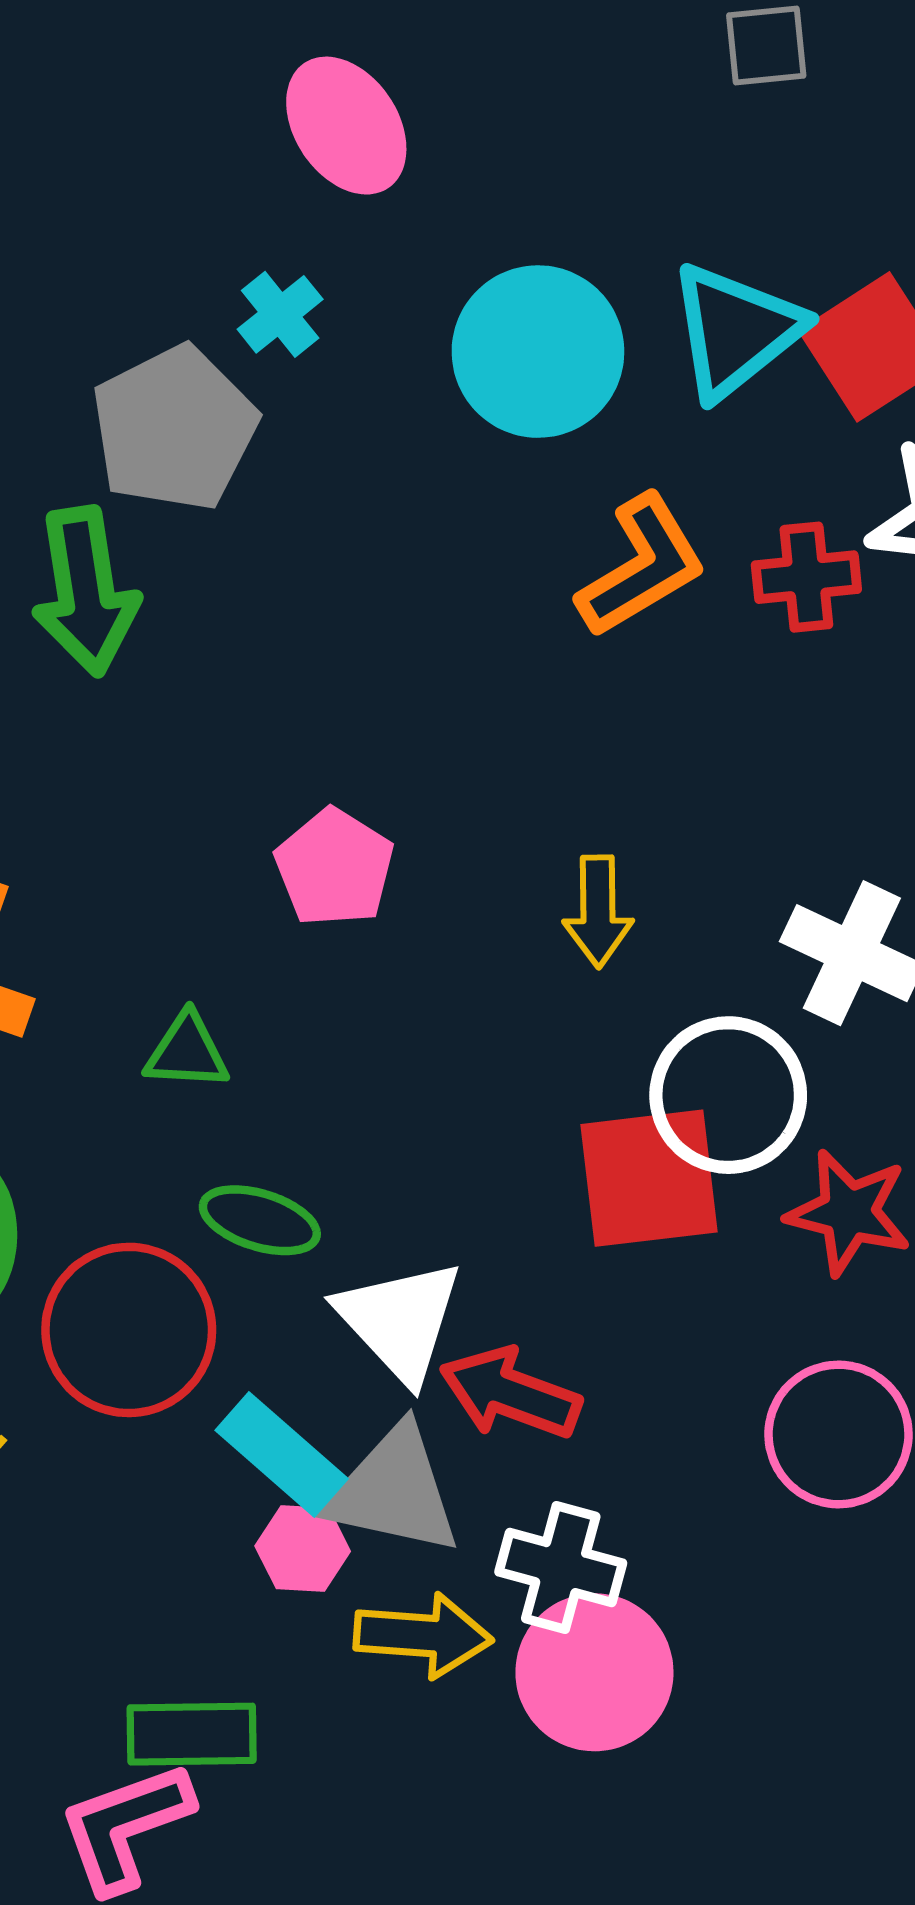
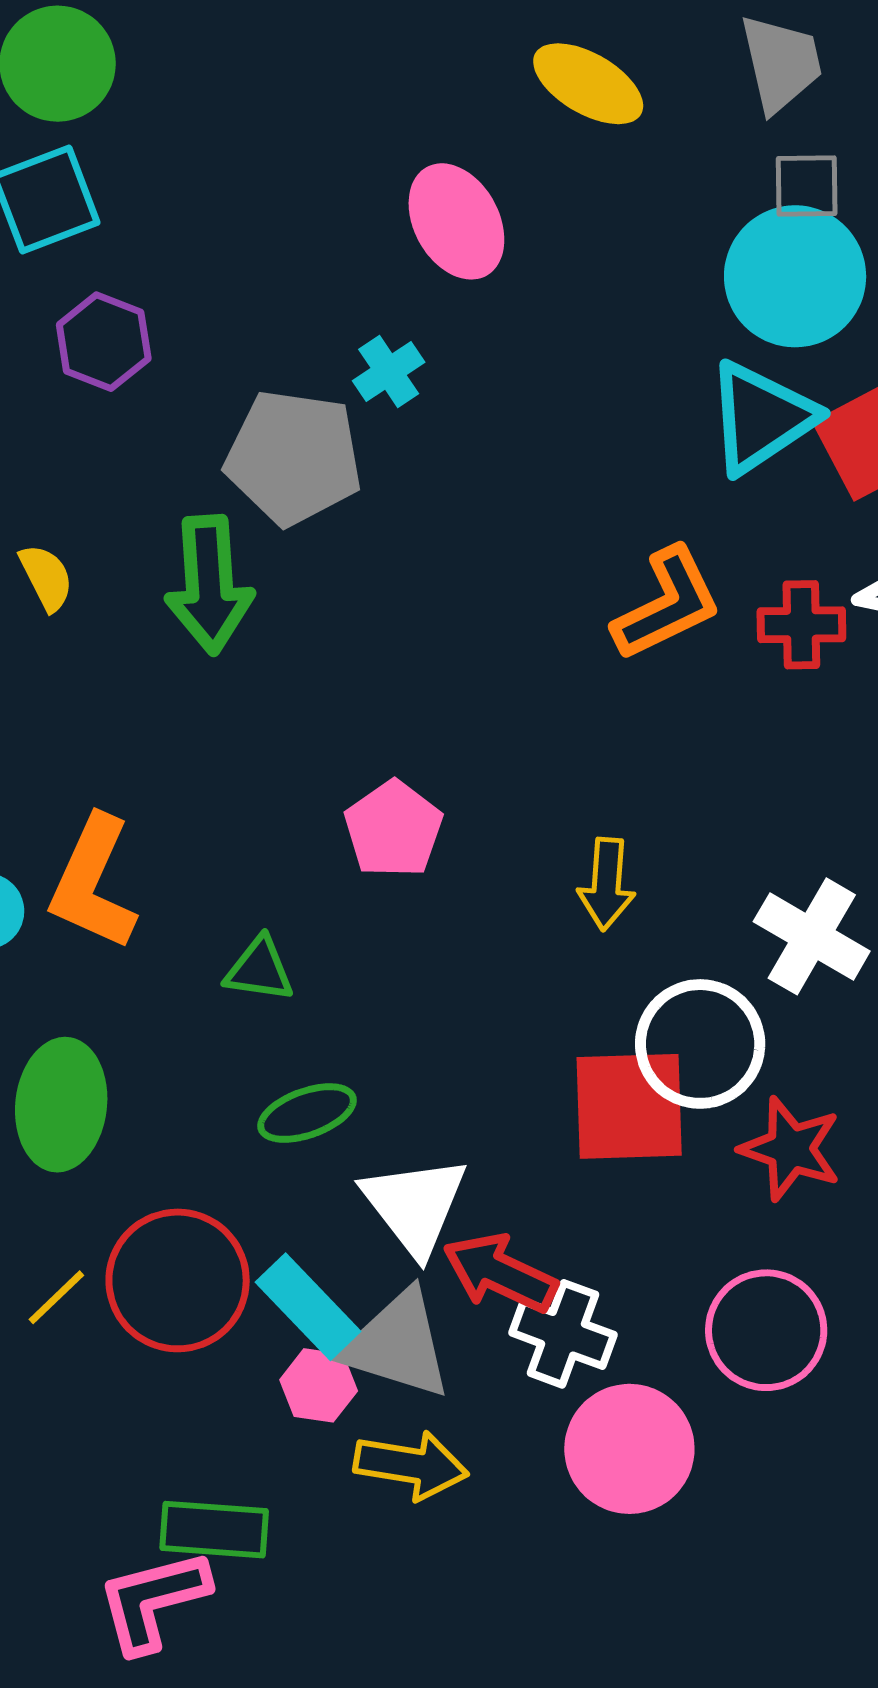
cyan circle: (538, 352) -> (795, 276), moved
gray pentagon: (174, 428) -> (294, 457), turned 30
green ellipse: (260, 1220) -> (307, 1113), turned -42
red circle: (129, 1330) -> (178, 1280), moved
white cross: (561, 1568) -> (563, 1334), moved
pink circle: (594, 1672) -> (629, 1449), moved

